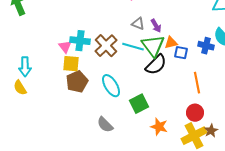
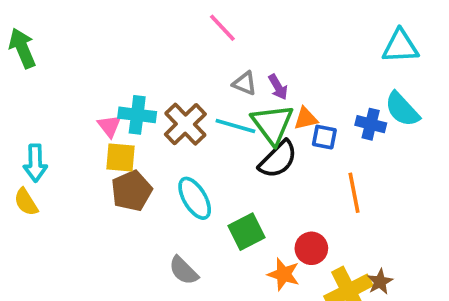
red circle: (195, 113) -> (311, 248), moved

